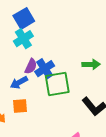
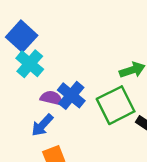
purple semicircle: (31, 66) -> (52, 98), turned -84
green square: (57, 84) -> (116, 105), moved

